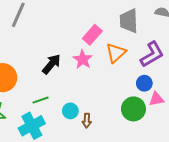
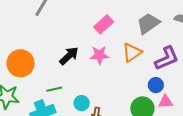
gray trapezoid: (129, 21) -> (148, 23), turned 50
pink rectangle: (92, 35) -> (104, 24), moved
pink star: (83, 59) -> (99, 55), turned 30

